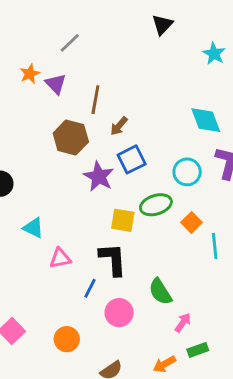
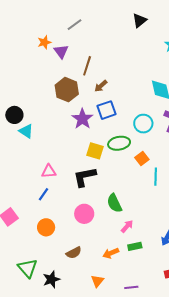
cyan triangle: (33, 228) -> (26, 131), moved
black L-shape: (113, 259) -> (85, 177), turned -105
blue line: (90, 288) -> (43, 194), moved

